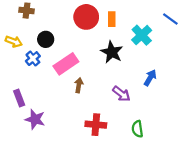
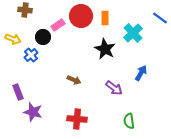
pink rectangle: (66, 64) -> (58, 25), moved, size x0.6
brown arrow: (79, 85) -> (74, 80), turned 104
red cross: (96, 125) -> (77, 119), moved

